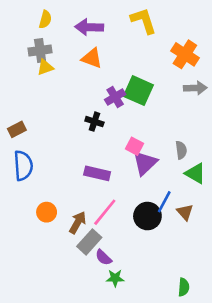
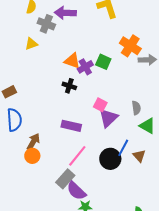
gray cross: (40, 50) -> (46, 24), moved, turned 30
orange cross: (185, 54) -> (130, 46), moved
orange triangle: (92, 58) -> (72, 61), moved
green square: (138, 91) -> (103, 62), size x0.7
brown arrow: (78, 222) -> (33, 142), moved
purple semicircle: (103, 257) -> (76, 191), size x1.5

